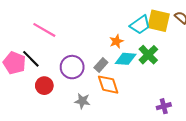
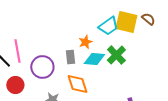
pink line: (44, 30) -> (17, 51), moved, turned 50
gray rectangle: (101, 65) -> (70, 57), moved, turned -48

